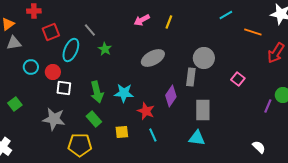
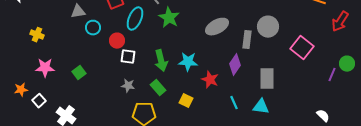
green star: (105, 49) -> (169, 18), size x1.5
cyan circle: (31, 67) -> (93, 28), moved
gray rectangle: (191, 77) -> (247, 40), moved
pink square: (238, 79) -> (302, 48), size x1.6
gray star: (54, 119) -> (128, 86), moved, size x0.6
yellow square: (122, 132) -> (186, 101), turned 32
cyan line: (153, 135) -> (234, 103), moved

